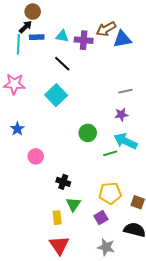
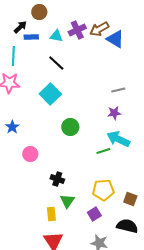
brown circle: (33, 12) -> (39, 12), moved
blue triangle: (122, 39) -> (115, 39), turned 42
purple cross: (84, 40) -> (77, 30), moved, turned -30
cyan line: (18, 44) -> (13, 56), moved
green circle: (88, 133) -> (70, 127), moved

